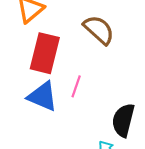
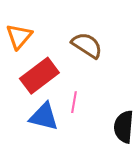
red rectangle: (45, 53) -> (39, 76), turned 48

